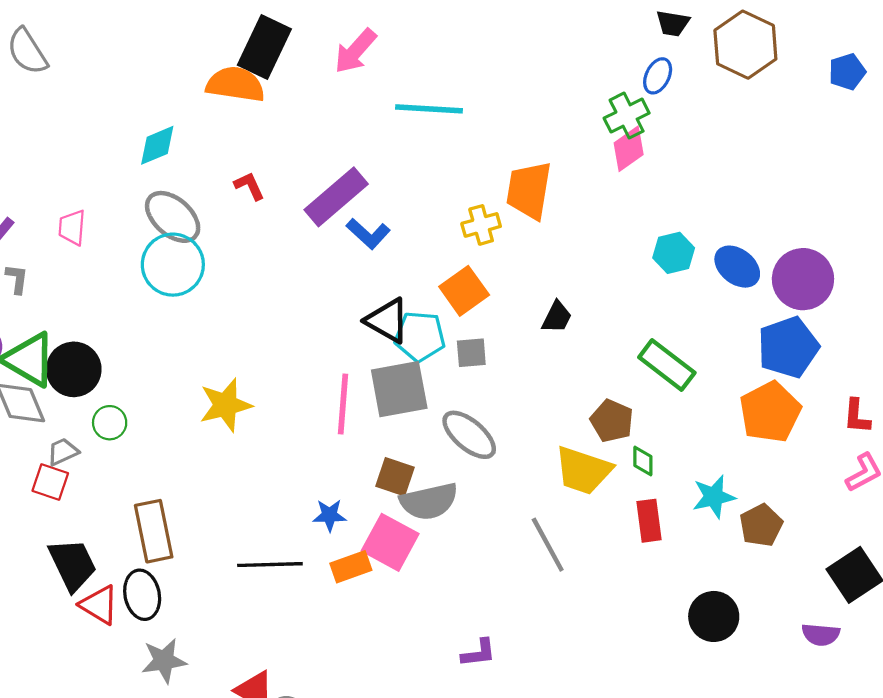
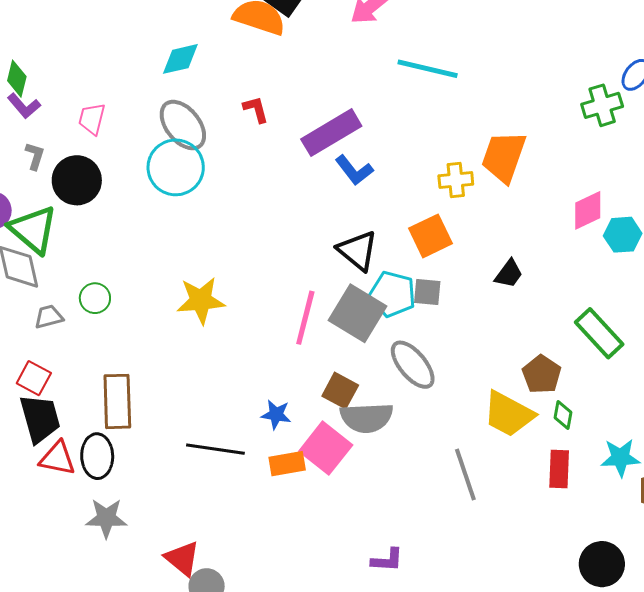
pink diamond: (629, 149) -> (588, 210), moved
cyan pentagon: (420, 336) -> (393, 294), moved
black circle: (74, 369) -> (77, 180), moved
gray square: (399, 389) -> (358, 313), turned 32
red square: (50, 482) -> (34, 378), moved
red triangle: (99, 605) -> (57, 458), turned -30

